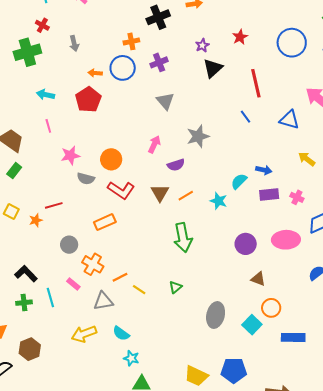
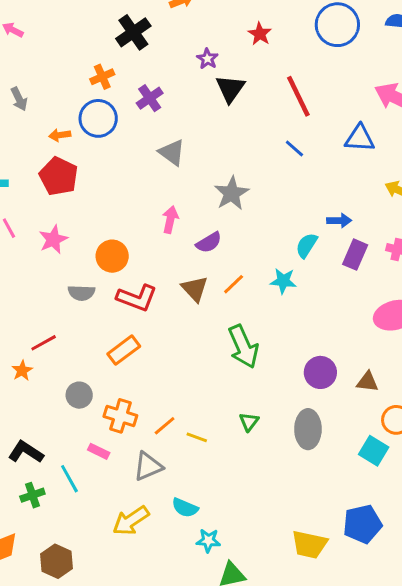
pink star: (70, 155) -> (53, 239), moved
purple rectangle: (269, 194) -> (355, 255), turned -48
purple circle: (246, 244) -> (320, 372), moved
gray ellipse: (216, 315) -> (308, 429), moved

